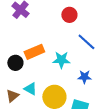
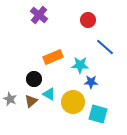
black circle: (15, 63) -> (34, 79), moved
blue star: (84, 77) -> (91, 82), moved

